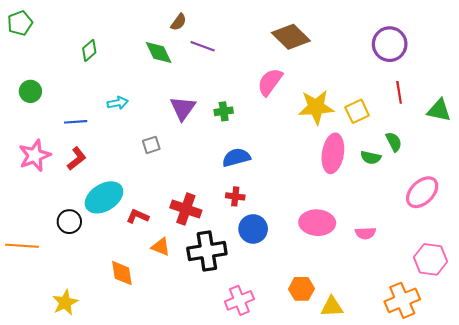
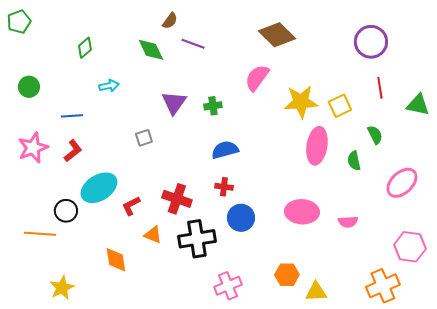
cyan arrow: (118, 103) -> (109, 86), moved
green semicircle: (371, 158) -> (354, 161), moved, turned 66
red L-shape: (138, 216) -> (131, 206), turned -50
orange line: (22, 246) -> (40, 234), moved

